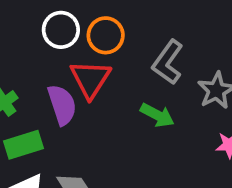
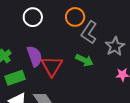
orange circle: (106, 35) -> (75, 17), moved
red triangle: (90, 79) -> (52, 66), moved

